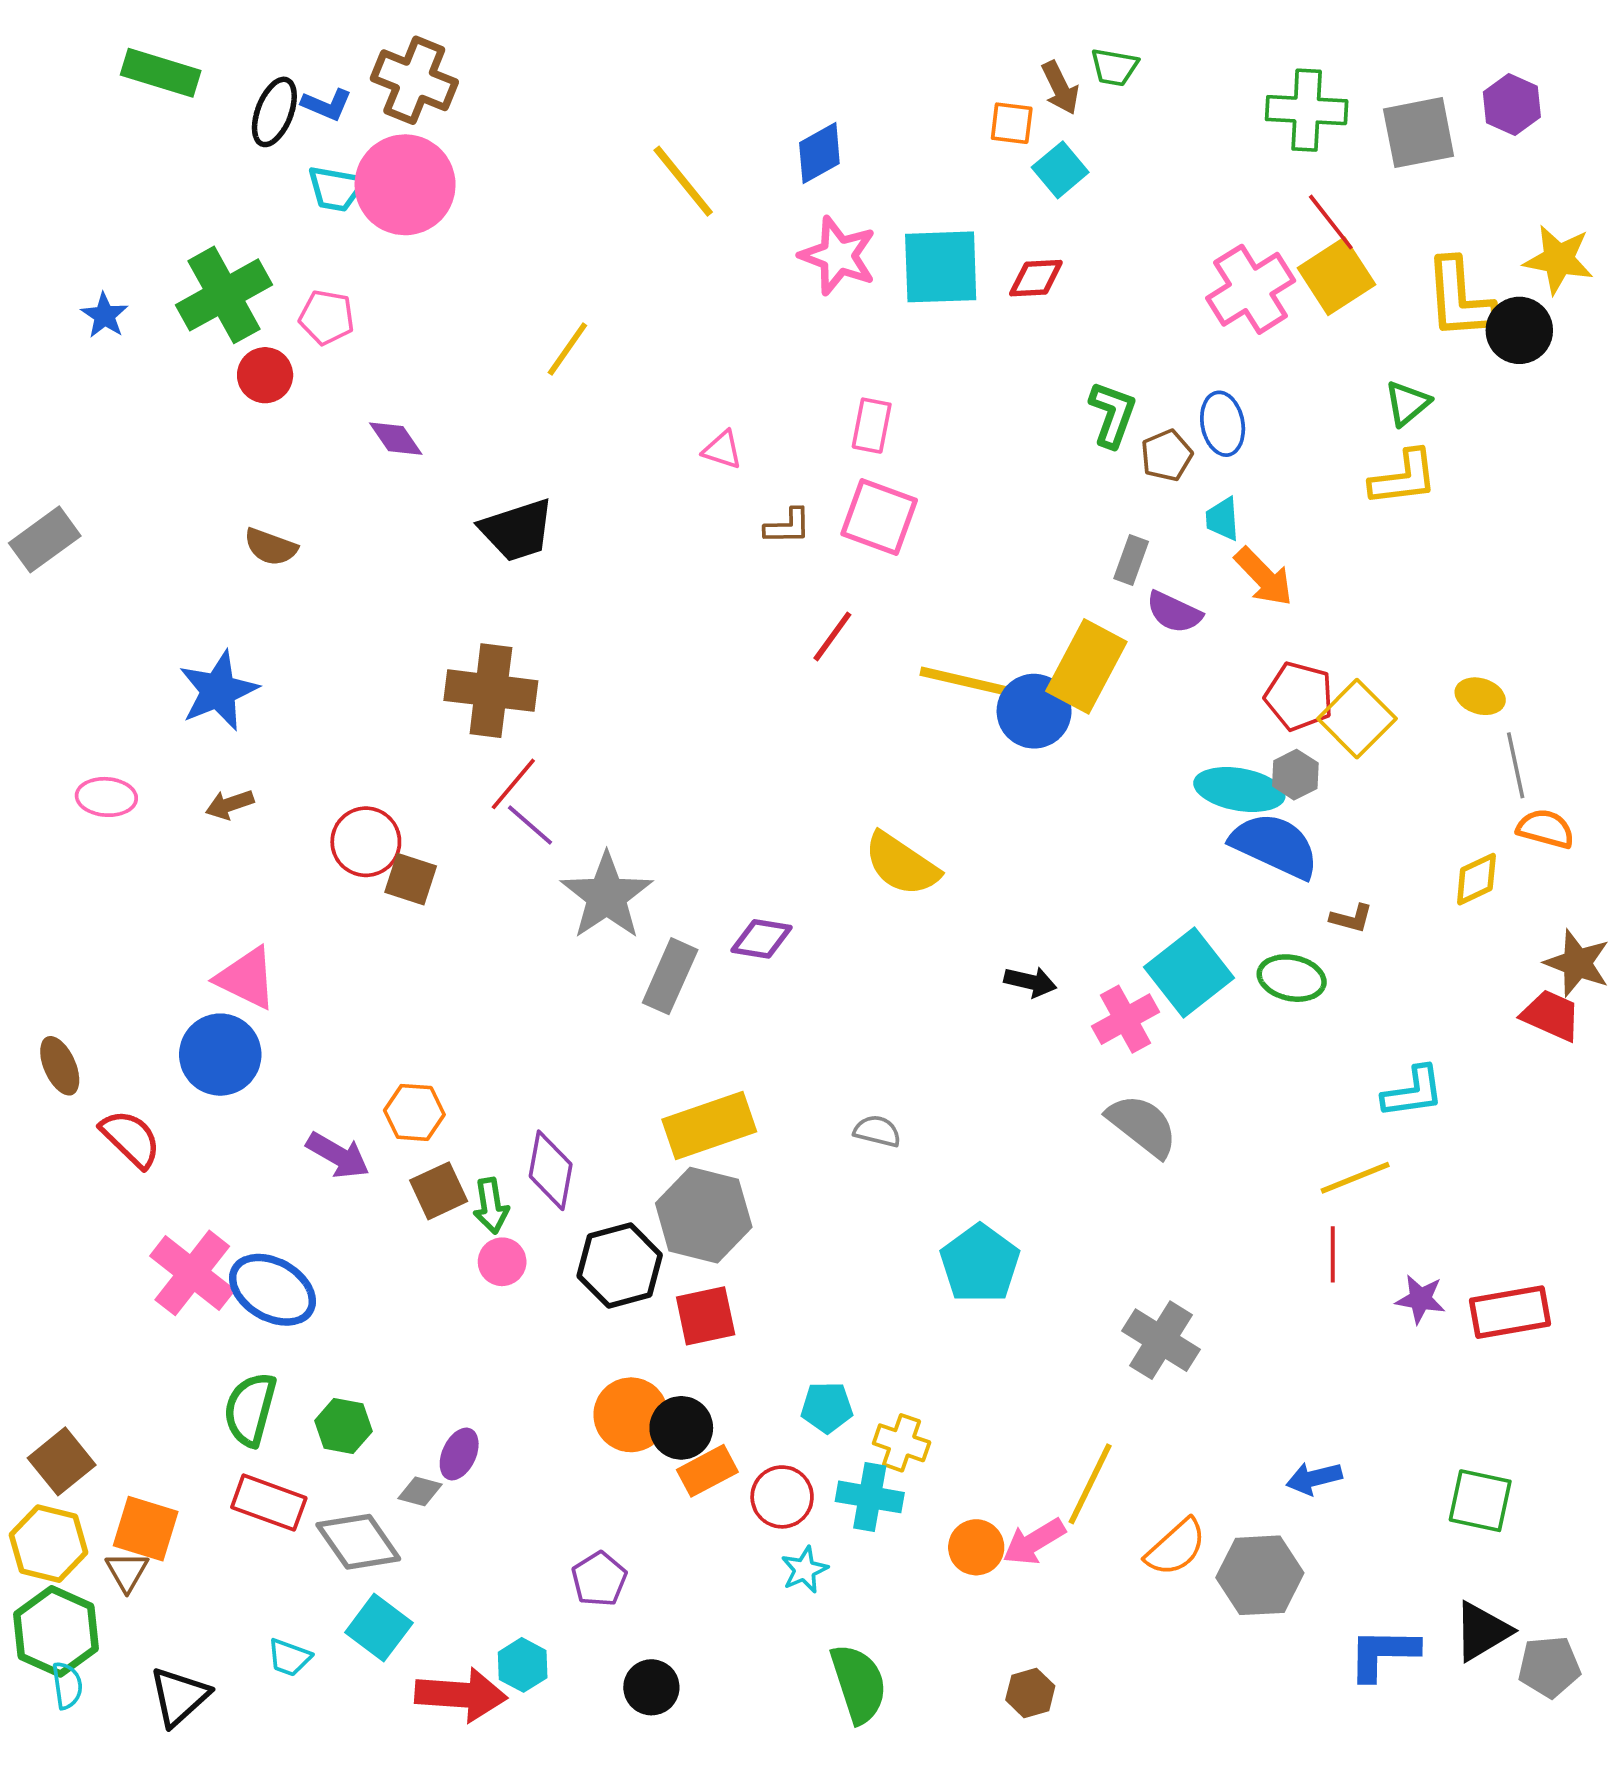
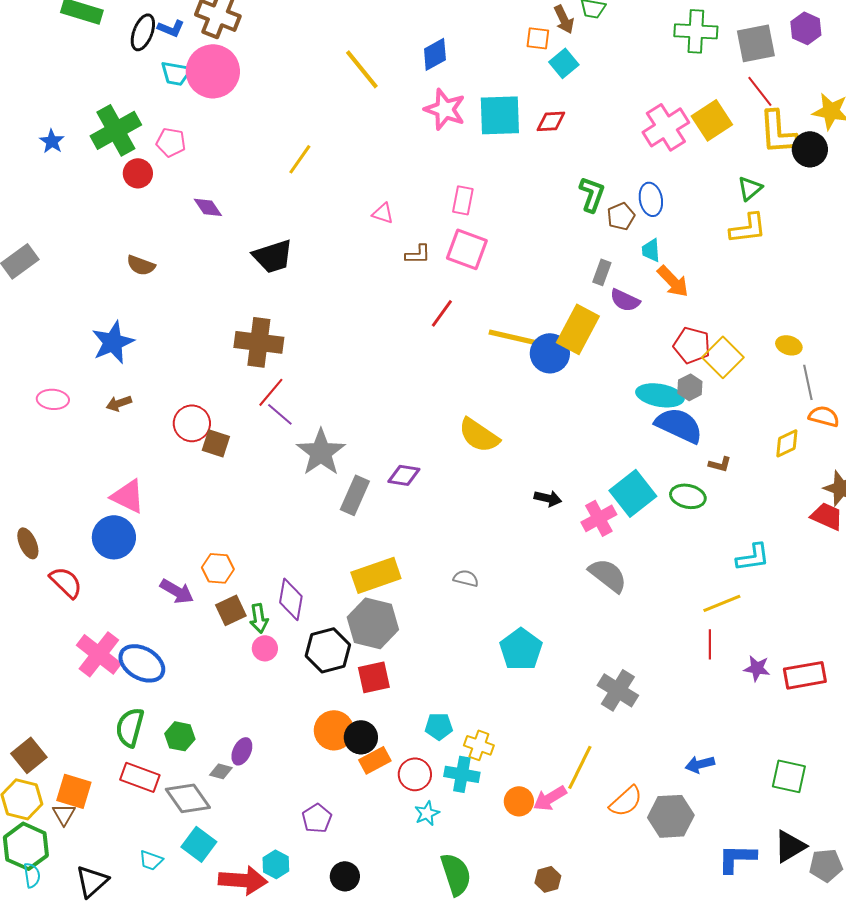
red line: (1331, 222) -> (760, 91), moved

